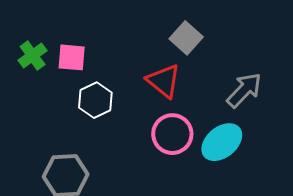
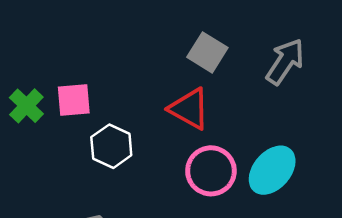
gray arrow: (244, 90) -> (285, 62), moved

